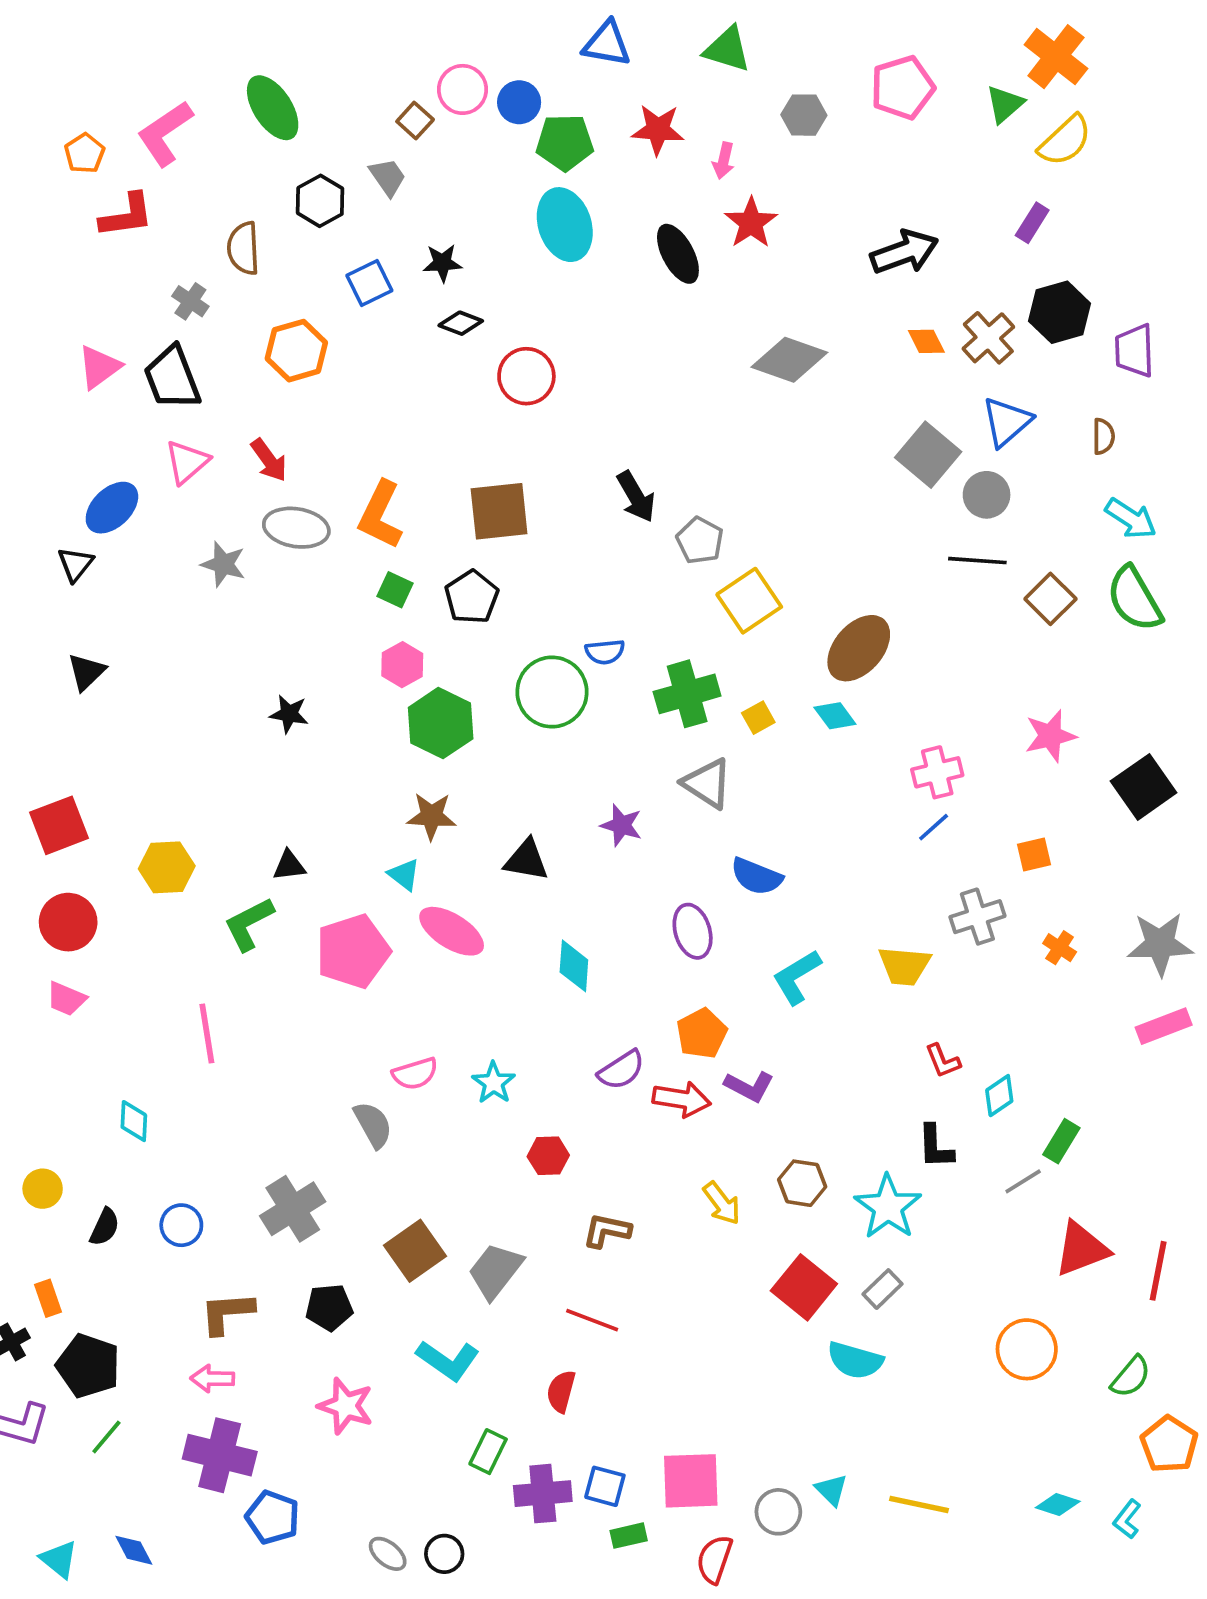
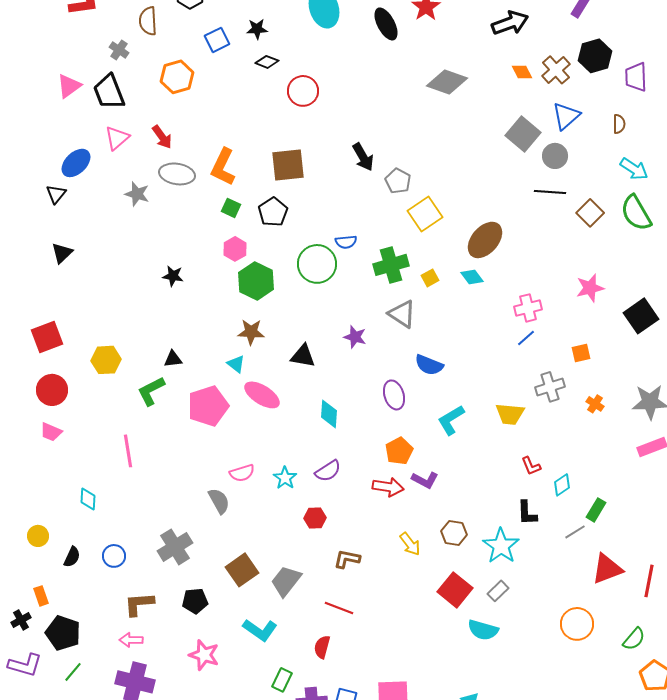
purple semicircle: (621, 1070) -> (328, 471), moved

